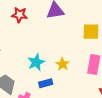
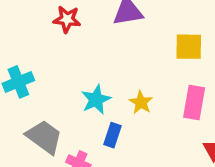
blue rectangle: (46, 83) -> (113, 135), turned -56

